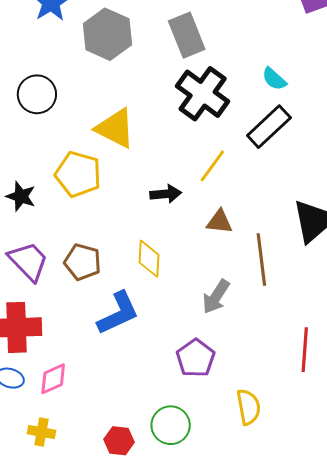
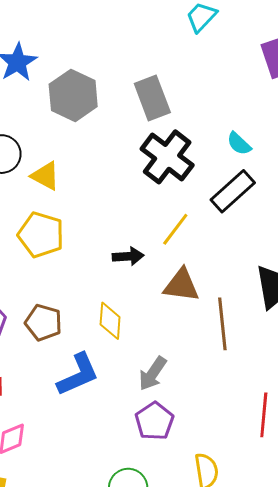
yellow triangle: (115, 128) -> (45, 176), moved, size x0.7
brown triangle: (220, 222) -> (181, 285), size x1.4
gray arrow: (216, 297) -> (153, 374), moved

